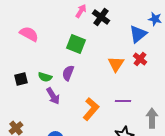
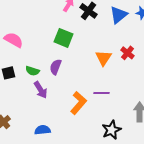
pink semicircle: (29, 34) -> (14, 40), moved
blue triangle: (138, 34) -> (119, 15), moved
purple line: (123, 101) -> (102, 93), moved

